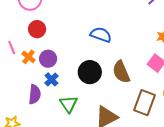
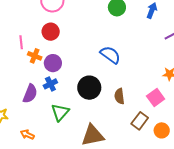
orange cross: (28, 57) -> (35, 56), turned -32
brown semicircle: (121, 72) -> (119, 96), size x0.7
brown rectangle: (144, 103) -> (140, 121), moved, size x0.7

